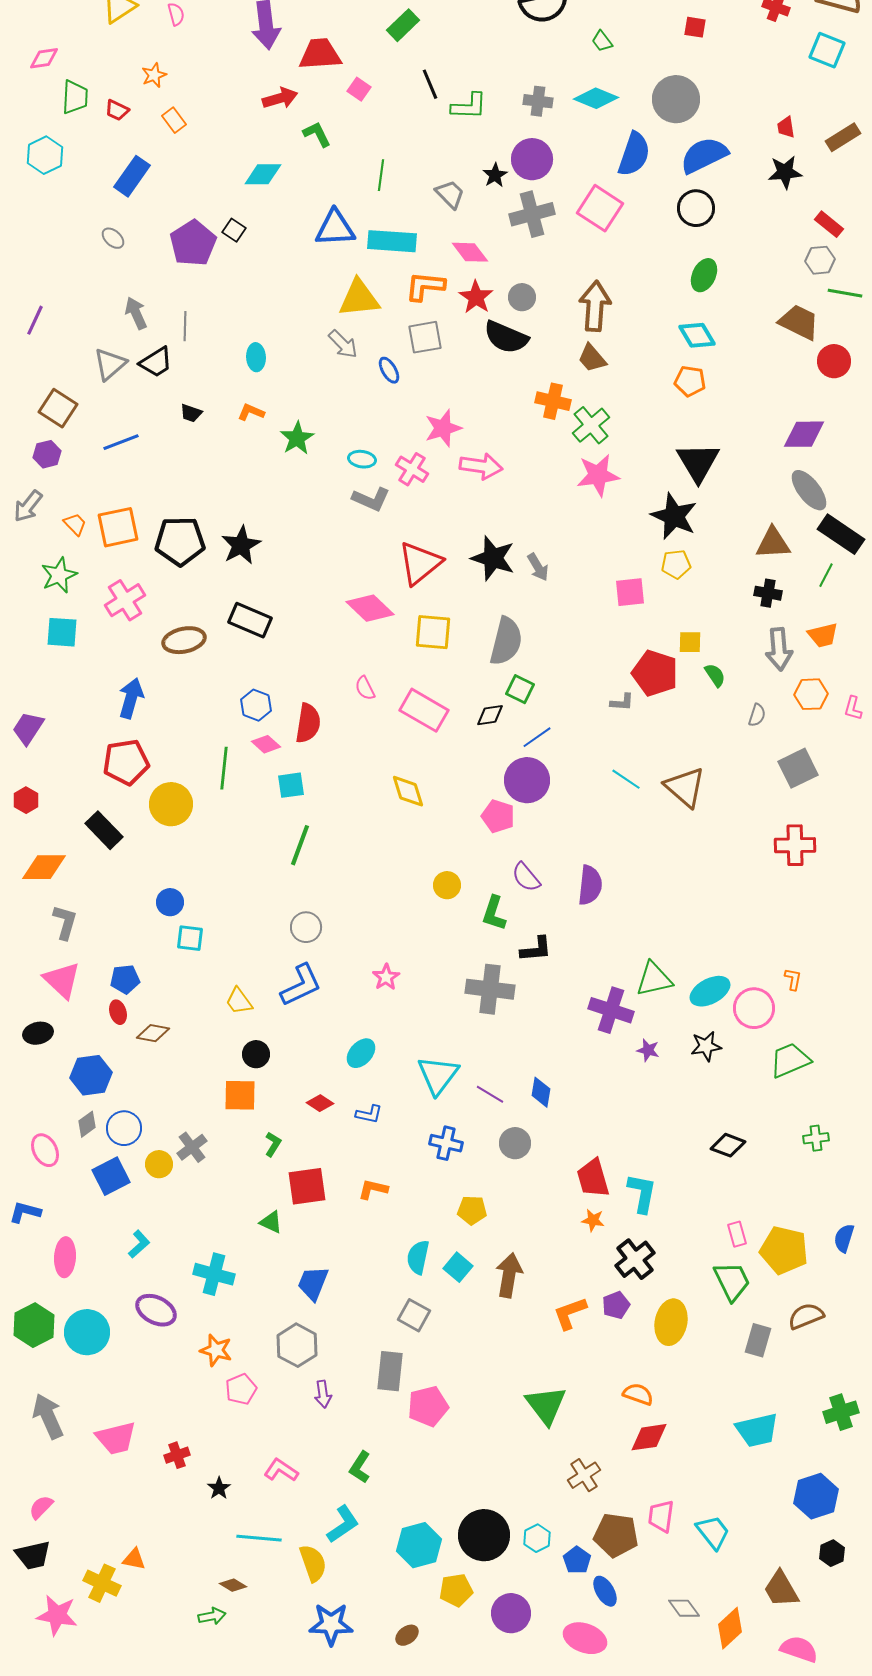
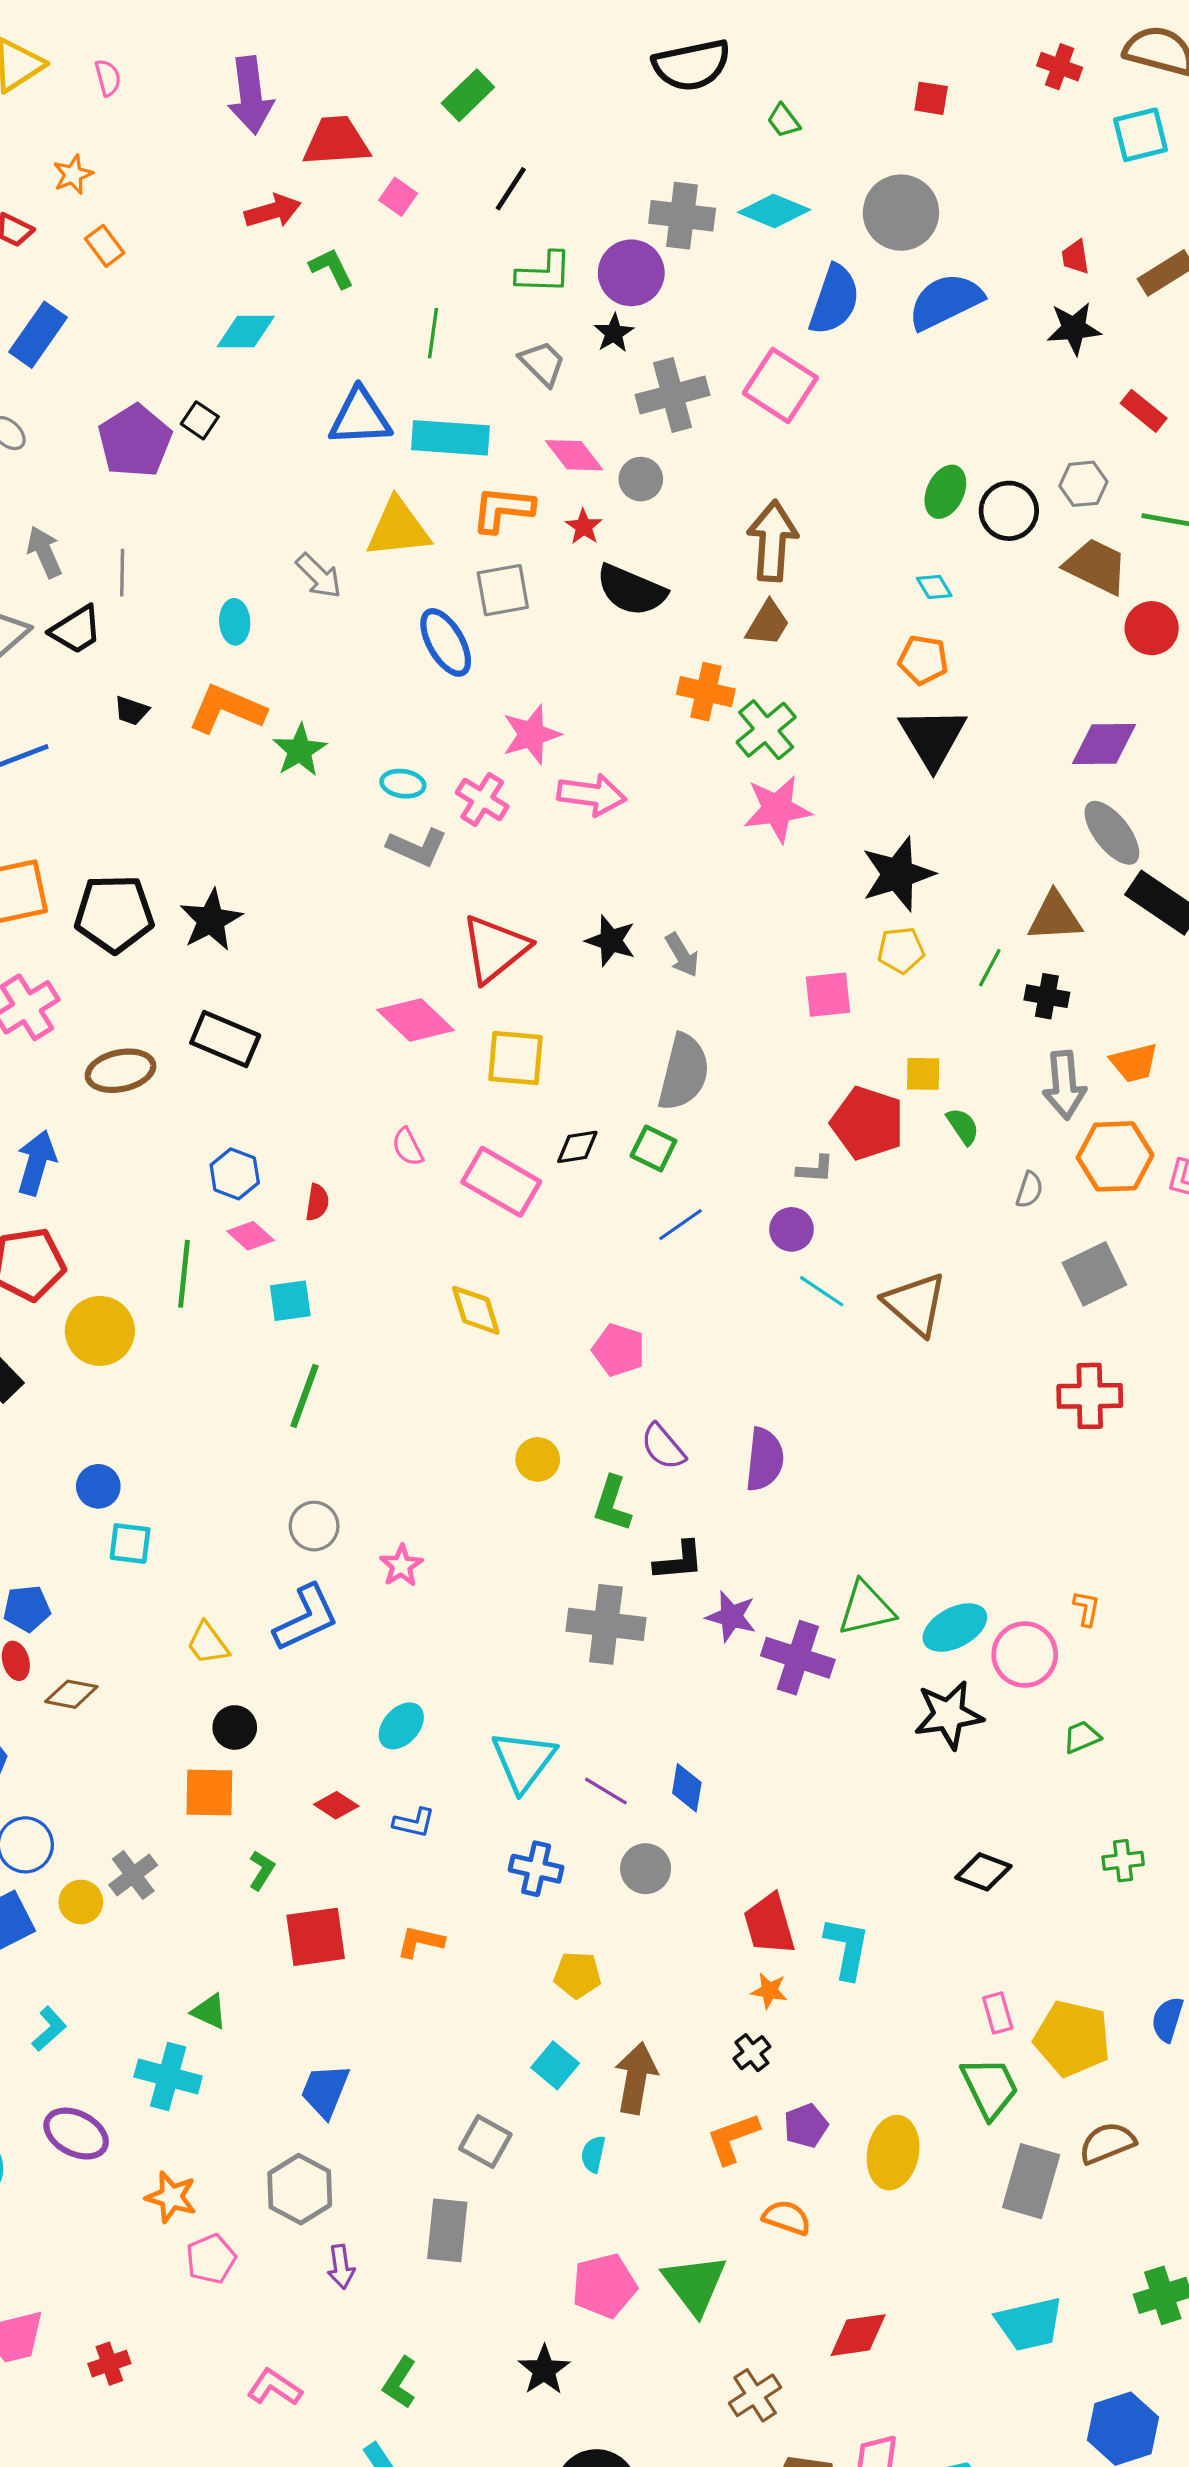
cyan square: (827, 50) -> (1140, 135), turned -36
black line: (430, 84) -> (511, 189), turned 56
gray cross: (538, 101) -> (682, 216), size x1.4
green L-shape: (469, 106) -> (544, 273), moved
purple circle: (532, 159) -> (631, 273), moved
black circle: (696, 208) -> (1009, 511), moved
gray hexagon: (820, 260) -> (1083, 484), moved
red star: (476, 297) -> (584, 527), size x0.7
gray circle: (522, 297) -> (641, 479), moved
cyan diamond: (697, 335) -> (934, 587), size x0.6
gray arrow: (343, 344) -> (319, 576), moved
brown trapezoid: (592, 358) -> (768, 623), turned -108
blue ellipse: (389, 370) -> (446, 642), size x1.6
orange L-shape: (251, 412) -> (227, 709), size x1.8
black triangle: (698, 462) -> (933, 738), moved
black star: (674, 516) -> (898, 874), turned 30
black star: (493, 558) -> (611, 941), size x0.7
green line: (826, 575) -> (990, 968), moved
gray semicircle: (506, 641) -> (684, 1072), moved
orange hexagon: (811, 694) -> (1115, 1156), size x1.4
black diamond: (490, 715) -> (577, 1147), moved
red semicircle: (308, 723) -> (317, 1202), size x0.6
purple circle: (527, 780) -> (792, 1229), moved, size x0.6
pink star: (386, 977) -> (401, 1566), moved
black star: (706, 1046) -> (949, 1715), size x1.4
purple star: (648, 1050) -> (731, 1616), moved, size x1.4
green trapezoid: (790, 1060) -> (1082, 1737), size x0.6
green triangle: (271, 1222) -> (209, 2011), moved
cyan semicircle: (418, 1257) -> (593, 2154), moved, size x0.7
black cross: (635, 1259) -> (752, 2053), moved, size x0.6
gray rectangle: (758, 1340) -> (1031, 2181), size x1.4
orange semicircle: (638, 1394) -> (787, 2218), moved
pink pentagon: (428, 1406) -> (604, 2286), moved
black star: (219, 1488) -> (544, 2370), moved, size x1.4

